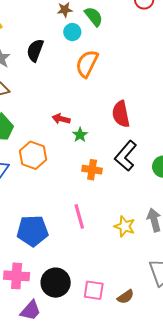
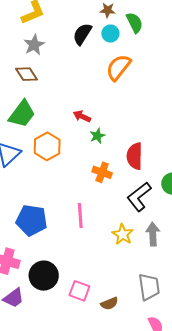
black semicircle: (35, 50) -> (82, 34), moved
red semicircle: (121, 114) -> (135, 156), moved
black L-shape: (126, 156) -> (139, 197), moved

